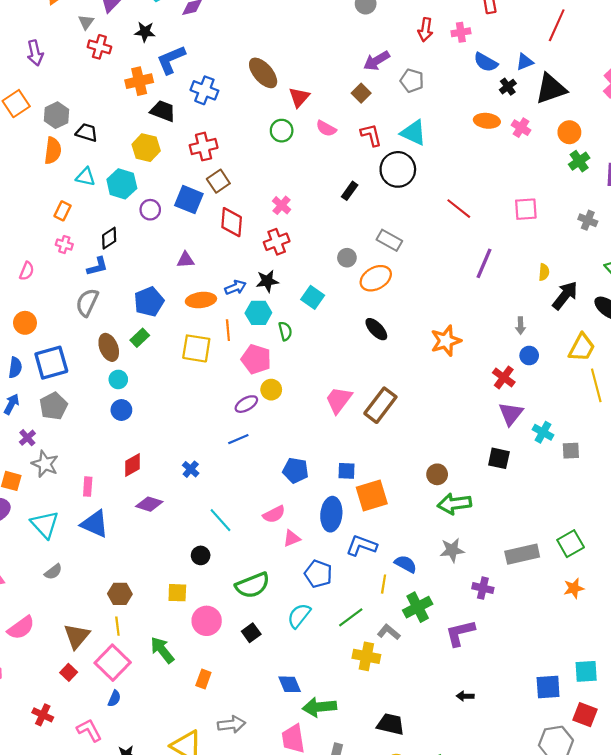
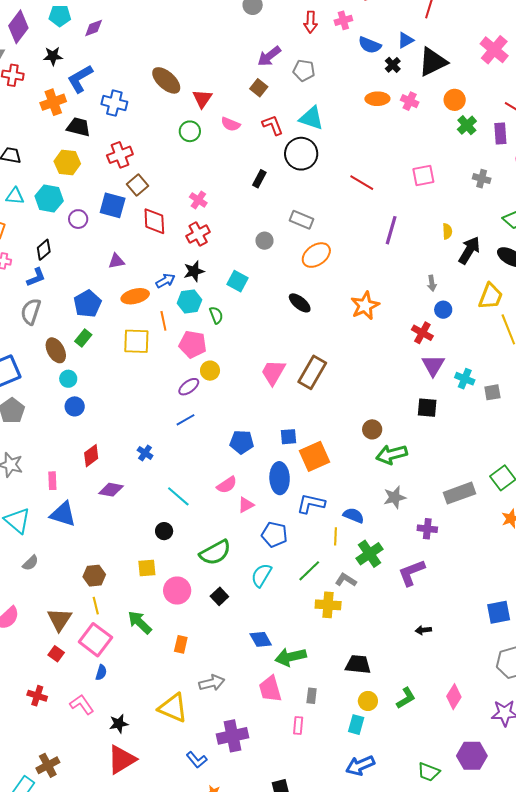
orange ellipse: (376, 278) -> (316, 255), moved

